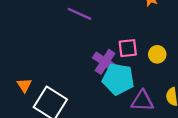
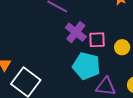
purple cross: (105, 62) -> (76, 32), moved

